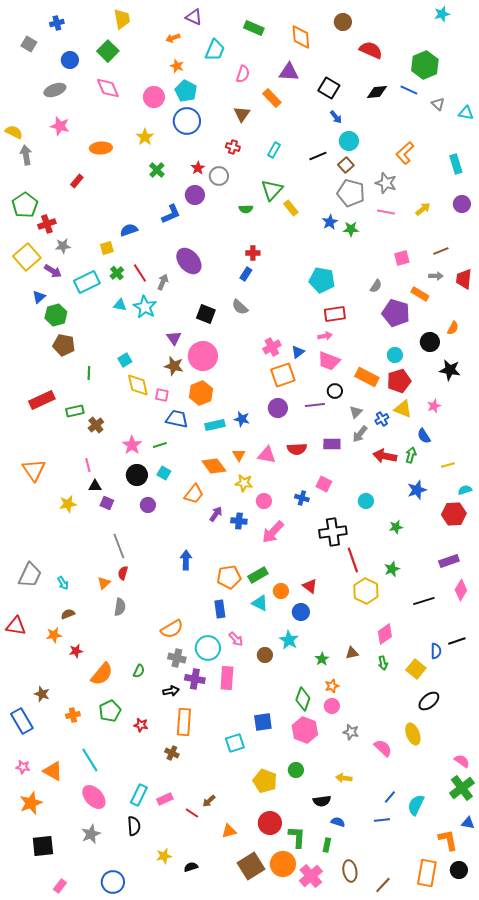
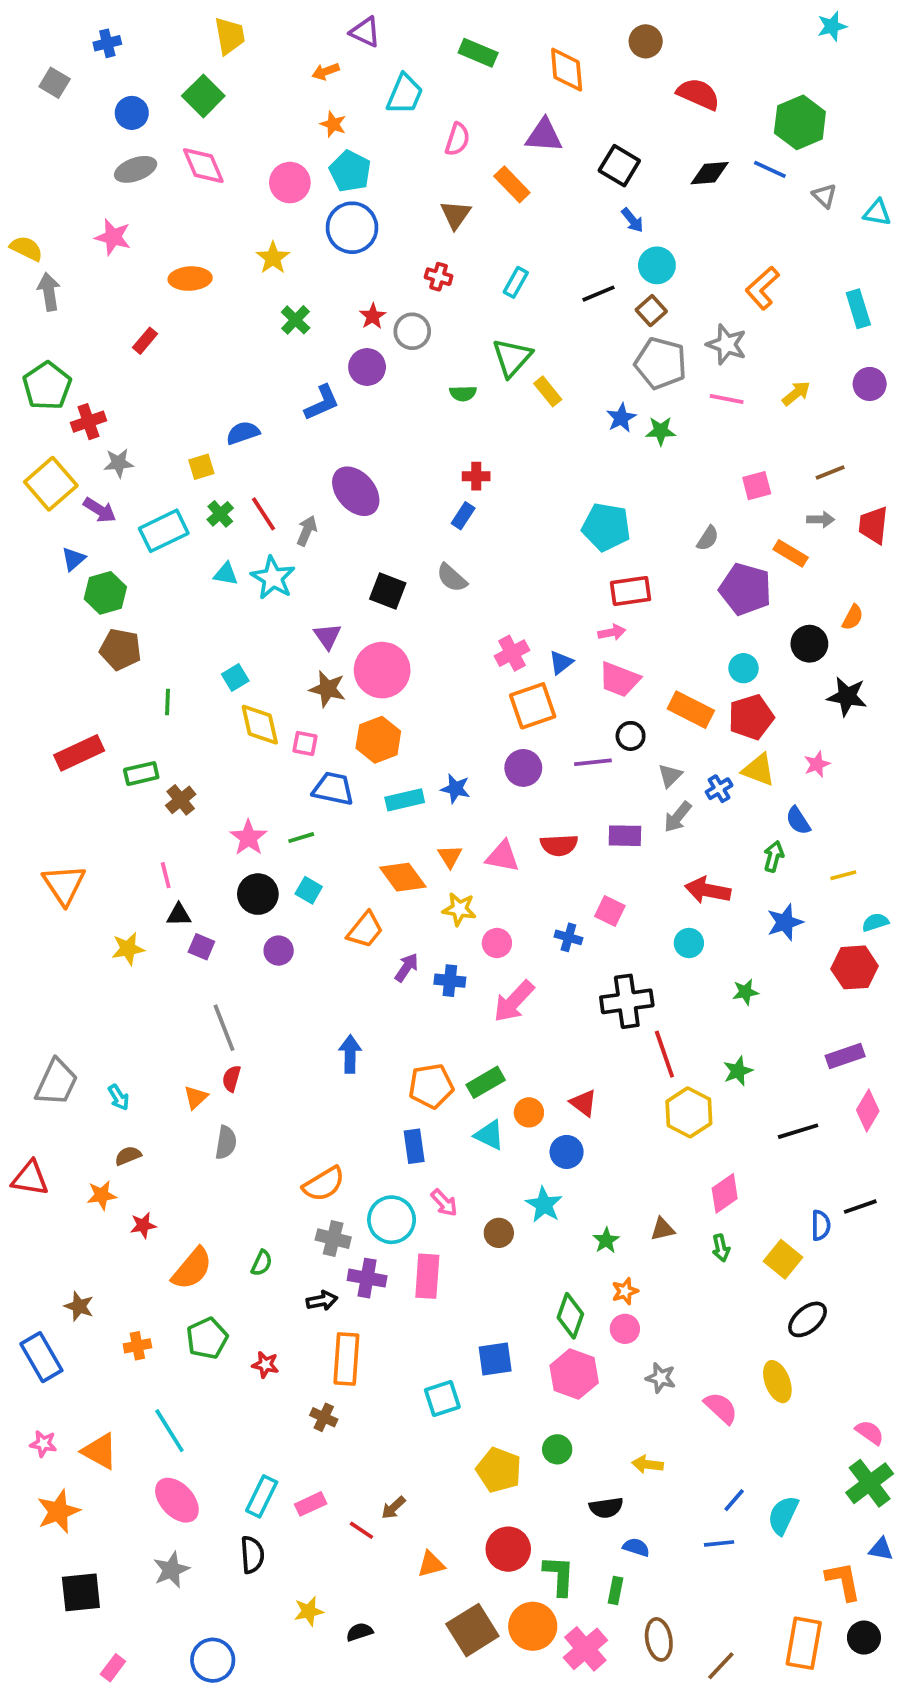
gray ellipse: (55, 90) -> (136, 169), moved
red arrow: (385, 456) -> (708, 890), moved

